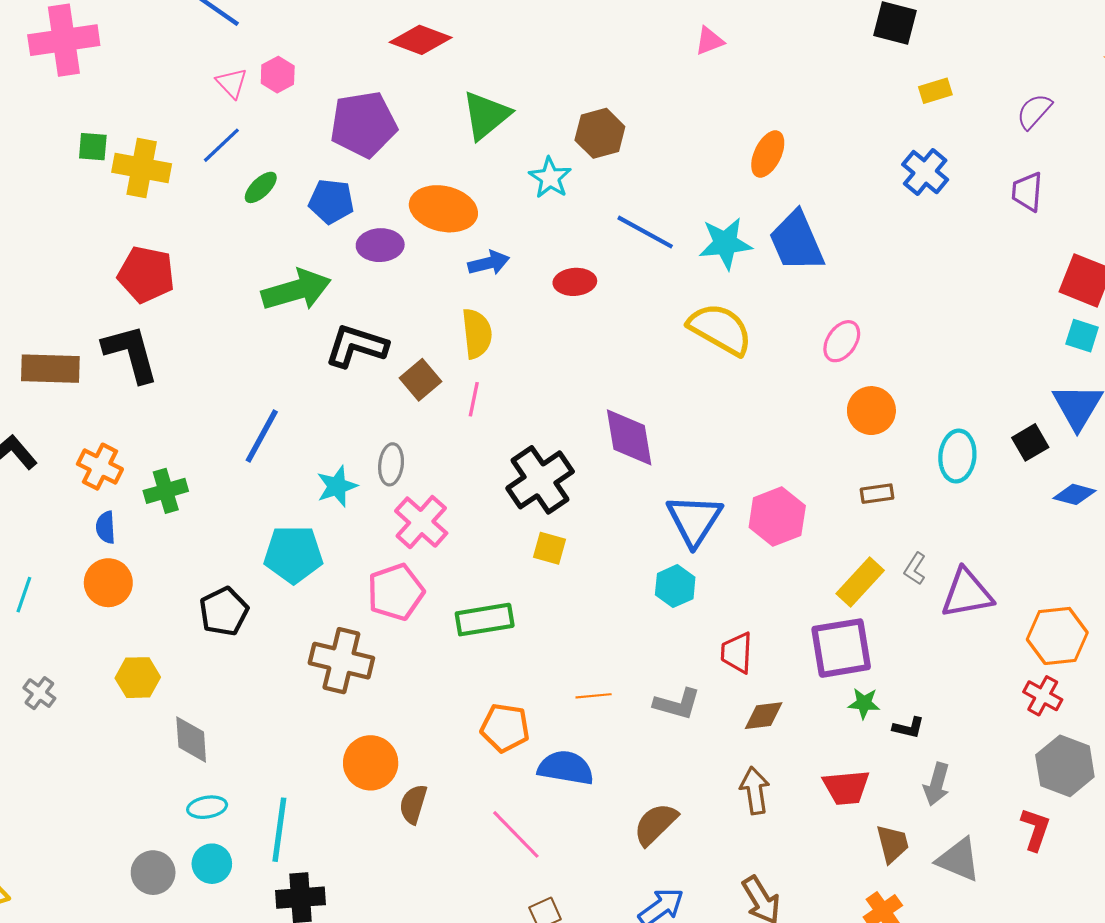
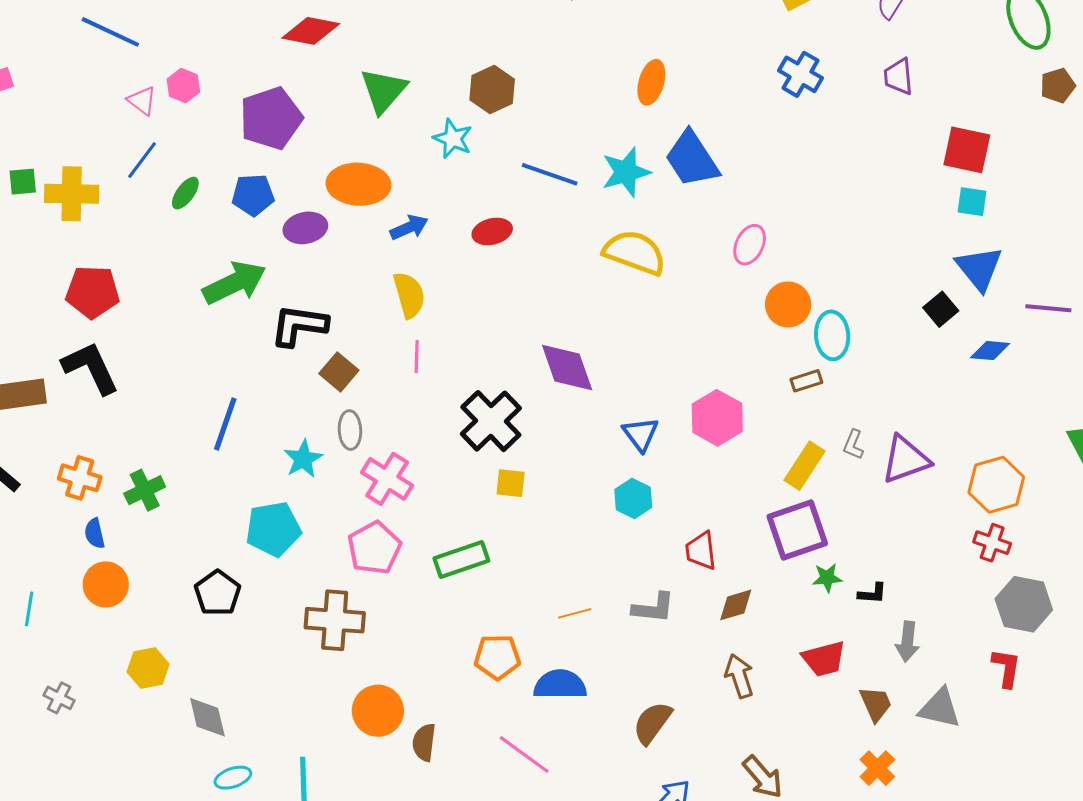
brown square: (421, 380) -> (339, 372), moved
cyan ellipse: (957, 456) -> (832, 335), moved
blue triangle: (694, 520) -> (641, 434), size x0.7

